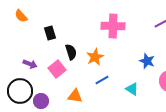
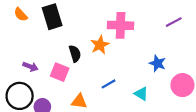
black rectangle: (50, 33) -> (52, 17), moved, size x1.6
orange star: (95, 57) -> (100, 45), moved
pink square: (57, 69) -> (60, 72), turned -30

